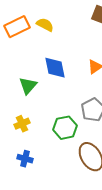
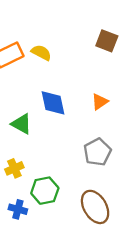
green triangle: (28, 86) -> (21, 124), turned -42
green hexagon: (65, 128) -> (45, 191), moved

